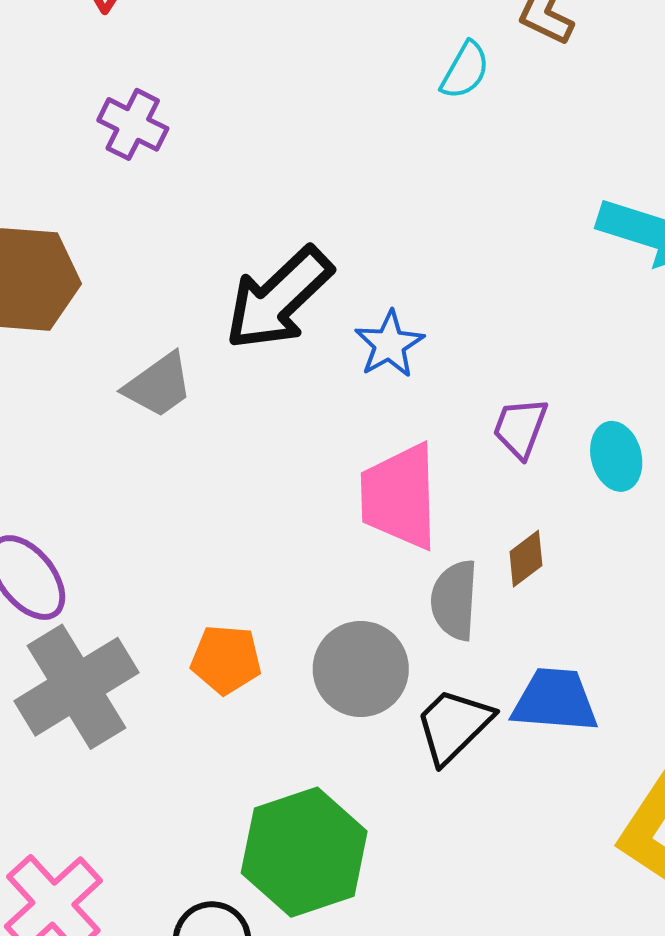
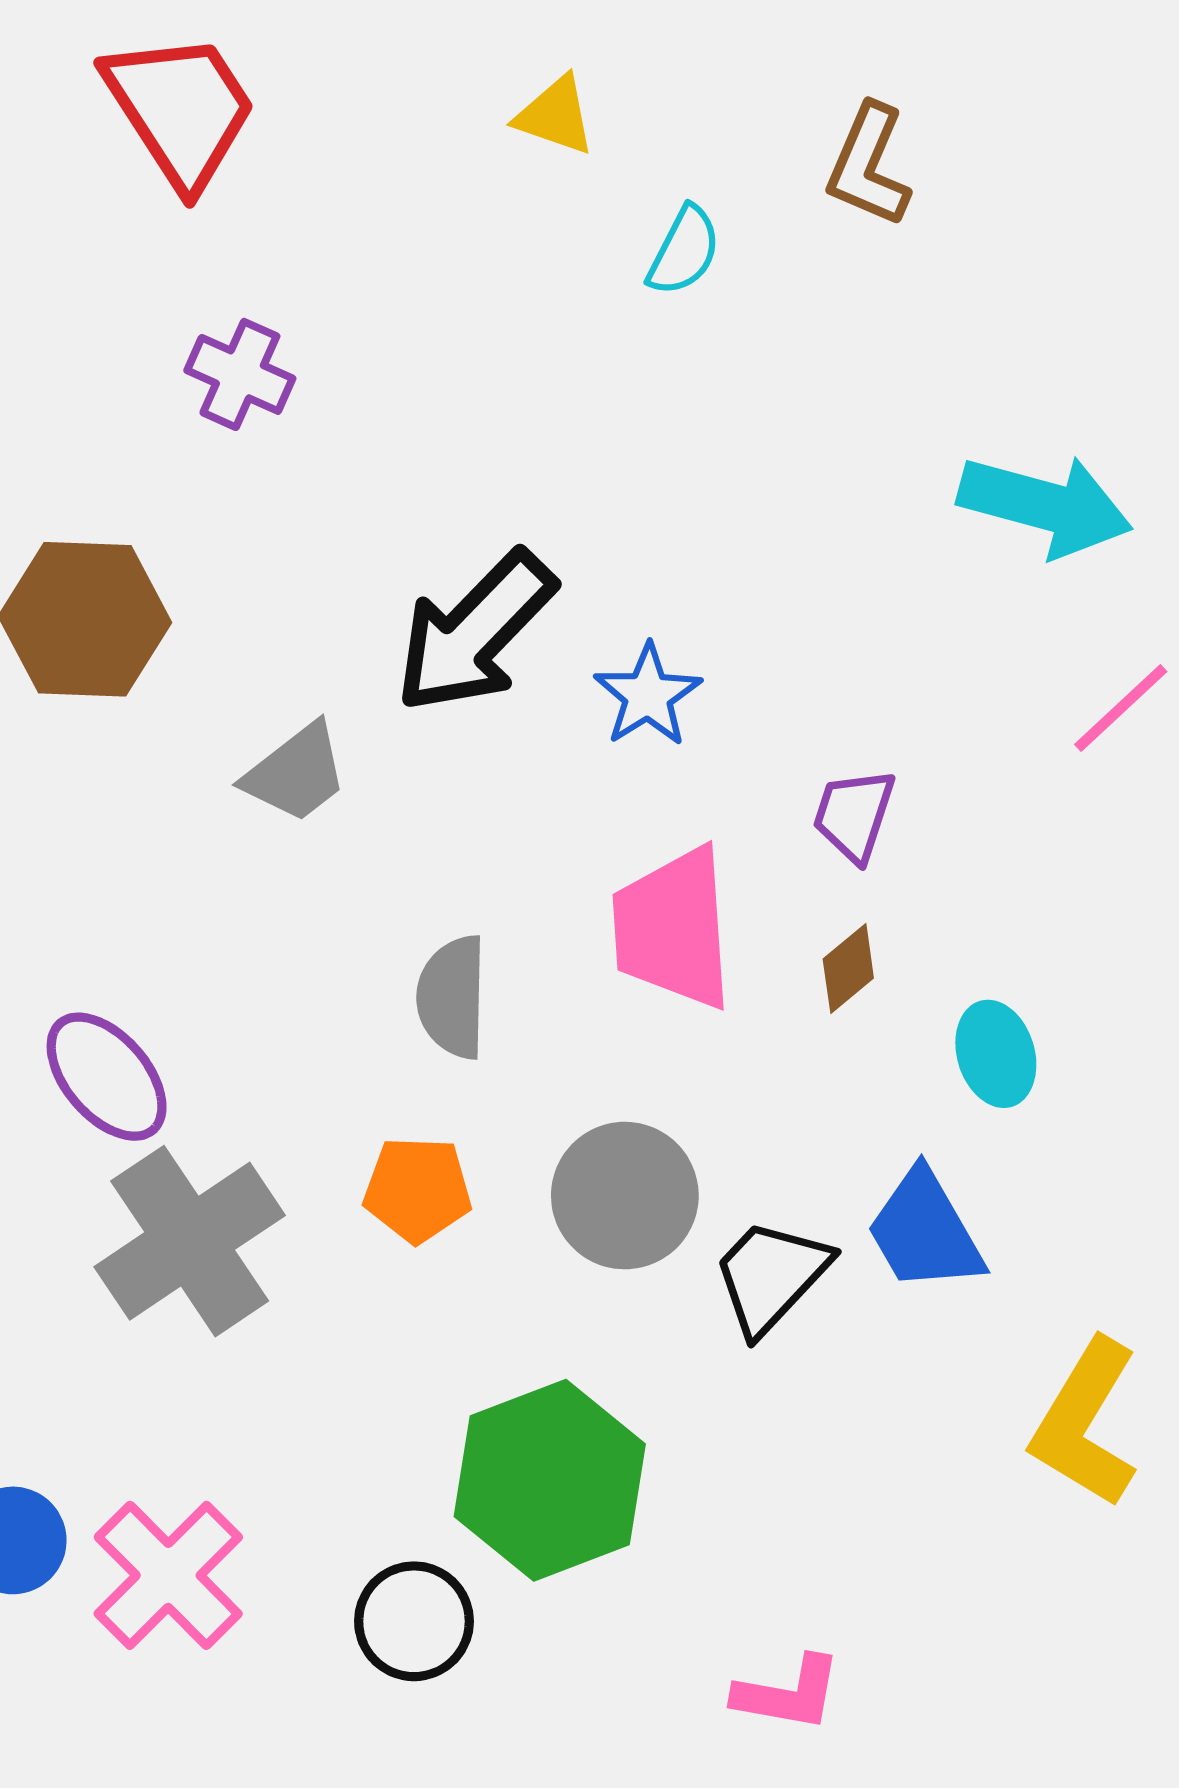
cyan semicircle: (465, 70) -> (684, 251), moved
cyan ellipse: (616, 456) -> (996, 1054), moved
brown diamond: (526, 559) -> (848, 969), moved
gray semicircle: (454, 600) -> (452, 997), moved
blue trapezoid: (555, 700) -> (925, 1231), turned -122

